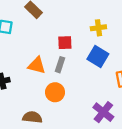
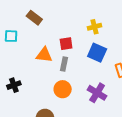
orange triangle: (37, 65) -> (44, 55), moved
purple cross: (103, 112) -> (97, 93), moved

